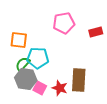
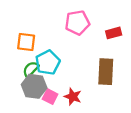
cyan pentagon: (38, 58) -> (48, 62), turned -30
brown rectangle: (79, 80) -> (106, 72), moved

